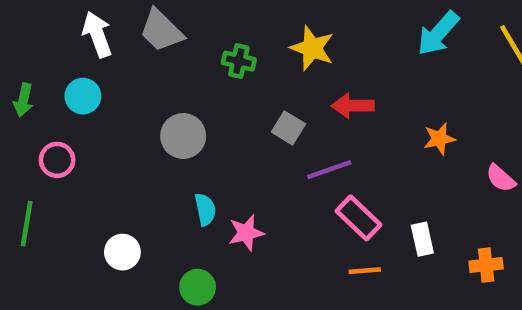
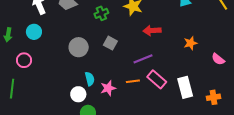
green cross: (239, 61) -> (101, 13), turned -32
gray square: (288, 128) -> (110, 43), moved
white rectangle: (422, 239) -> (185, 87), size x1.5
white circle: (122, 252) -> (78, 94), moved
orange line: (365, 271) -> (133, 81), moved

